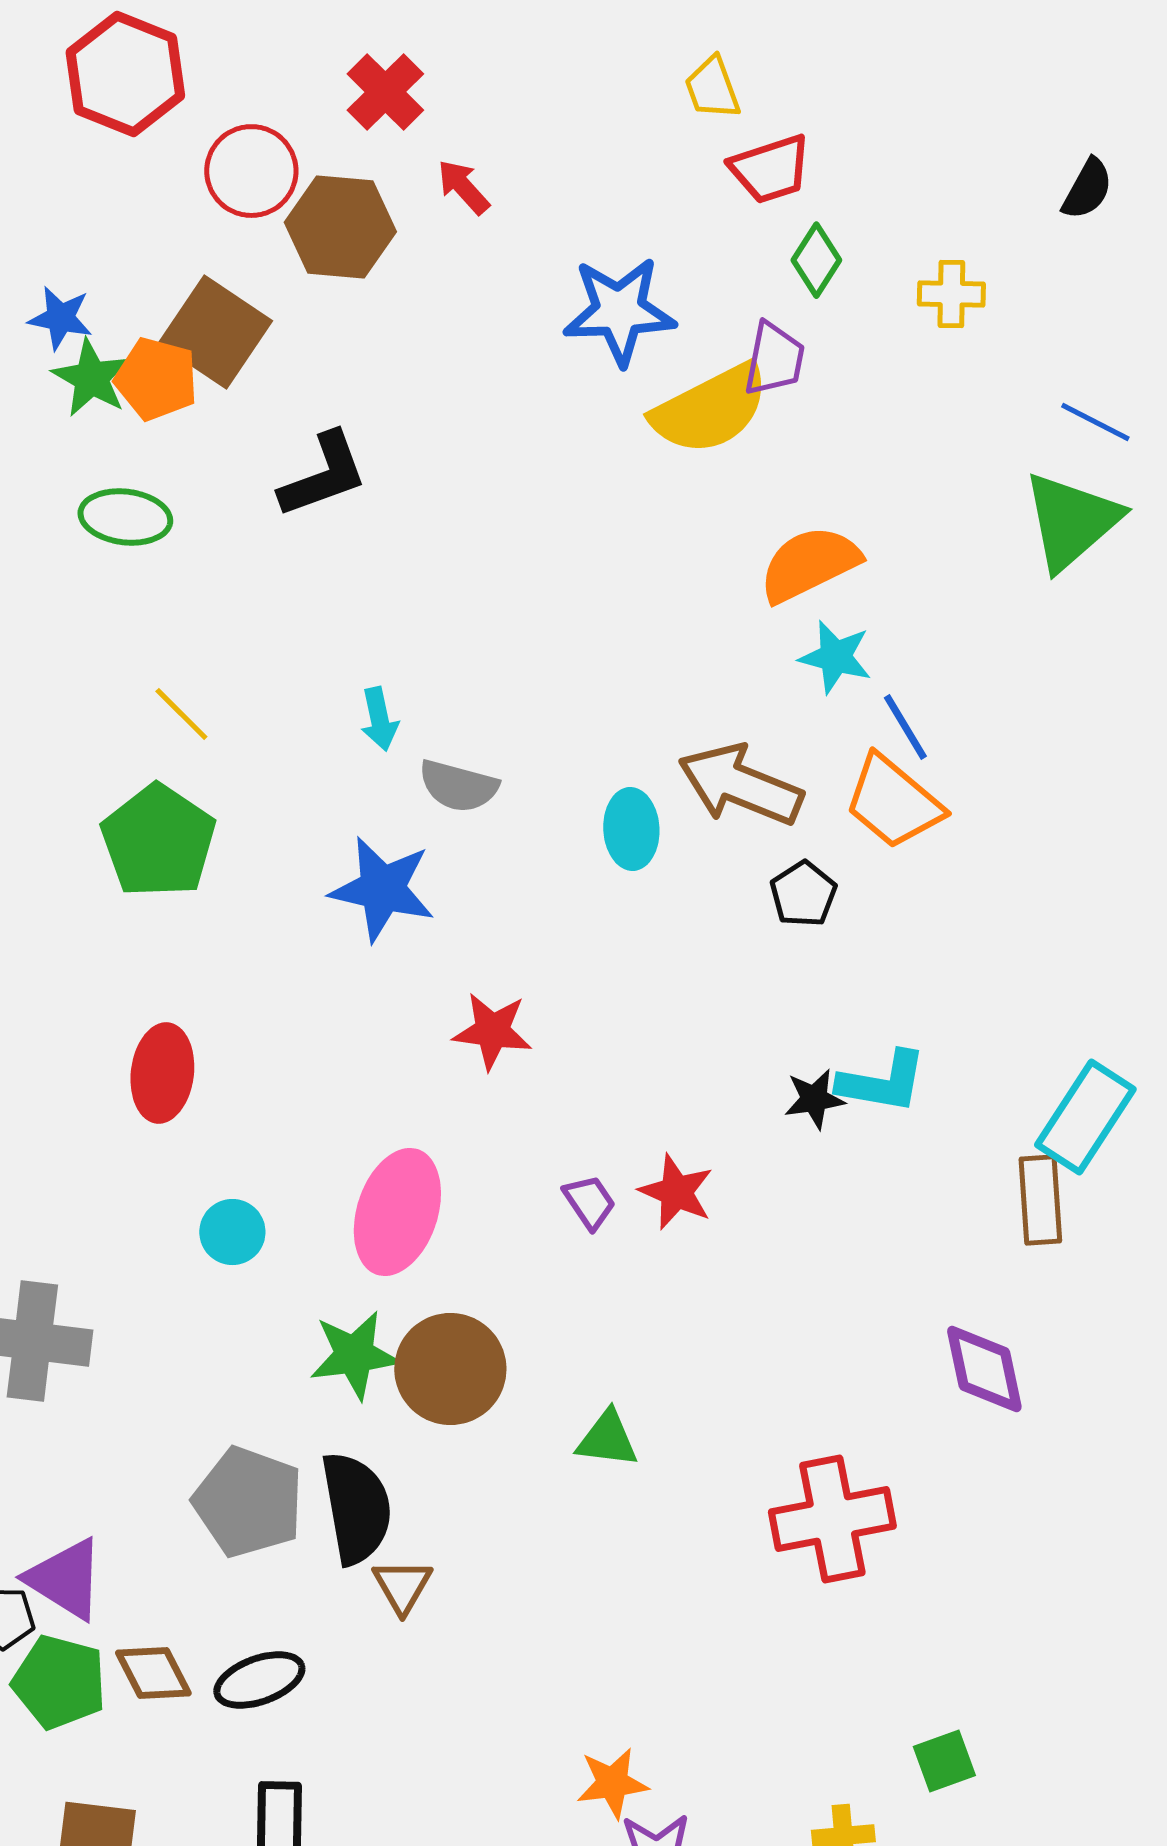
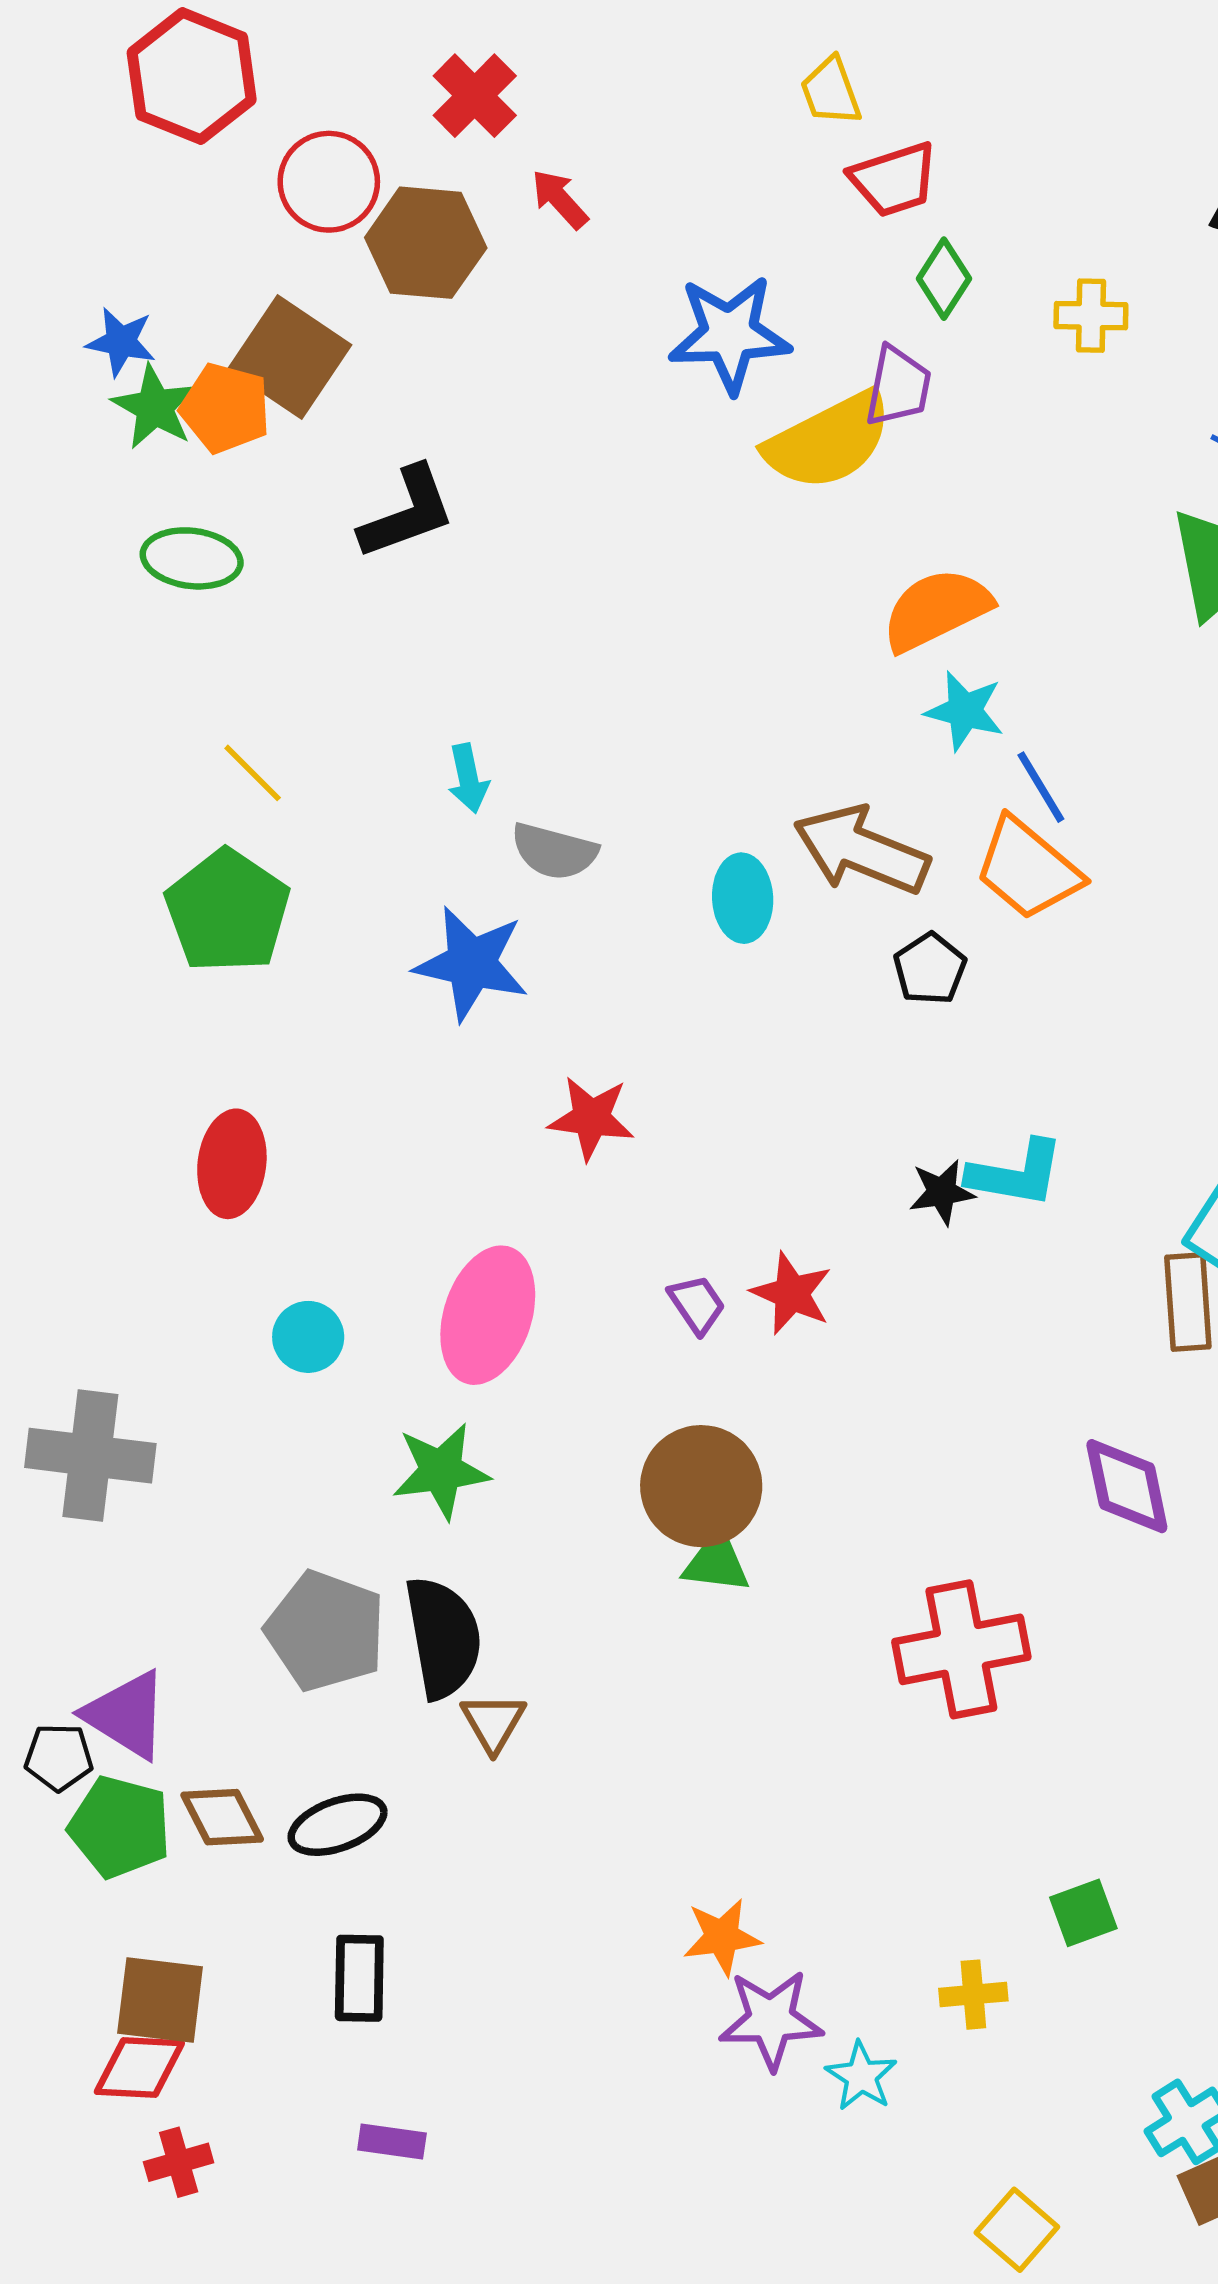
brown circle: (450, 1369) -> (701, 1486), moved

